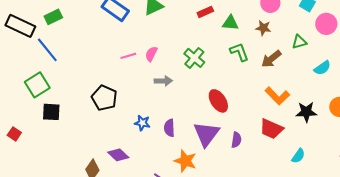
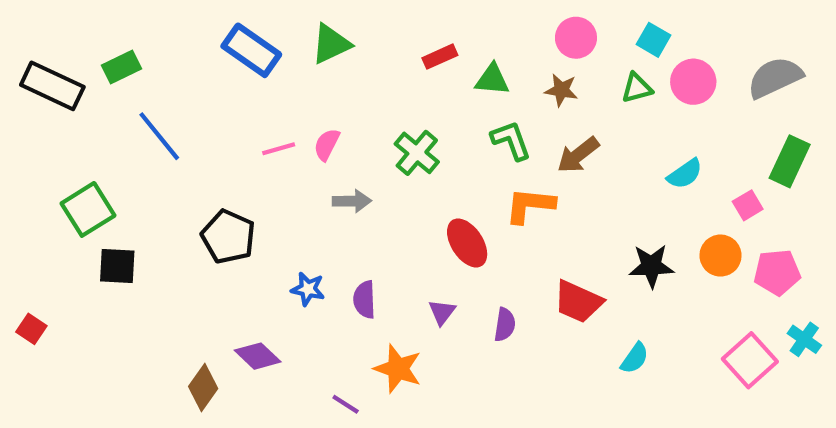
green triangle: (299, 42) -> (637, 88), moved
blue line: (47, 50) -> (159, 136), moved
orange L-shape: (277, 96) -> (530, 205), moved, turned 140
red square: (14, 134) -> (31, 329), moved
purple triangle: (206, 134) -> (442, 312), size x0.5

